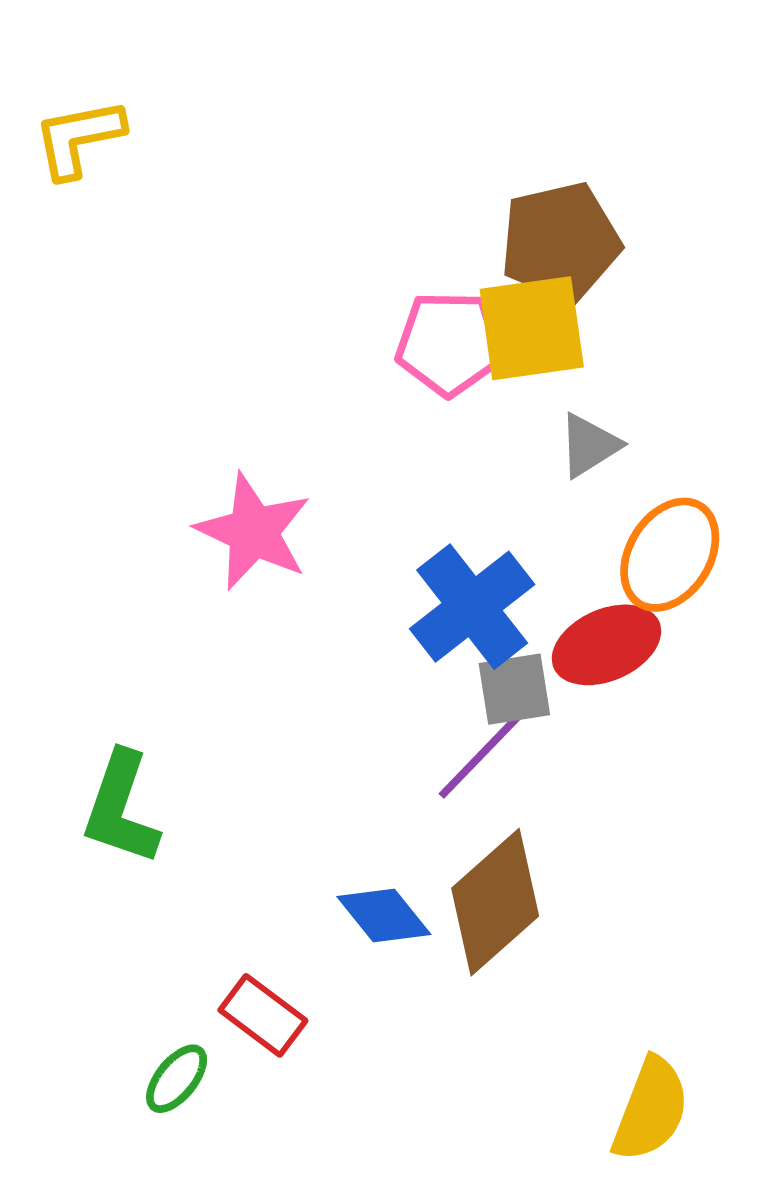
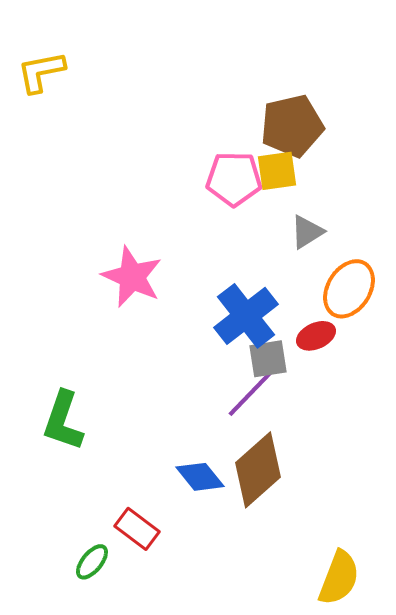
yellow square: (532, 328) -> (277, 171), size x0.7
red ellipse: (606, 645) -> (316, 336), size x0.7

